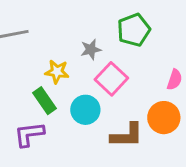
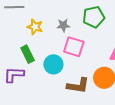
yellow star: (57, 72) -> (35, 27), moved
pink square: (111, 79) -> (74, 47), turned -35

